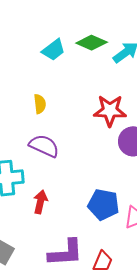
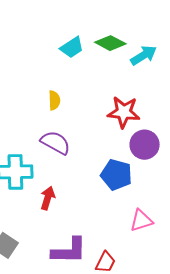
blue pentagon: (103, 205) -> (116, 175), moved

